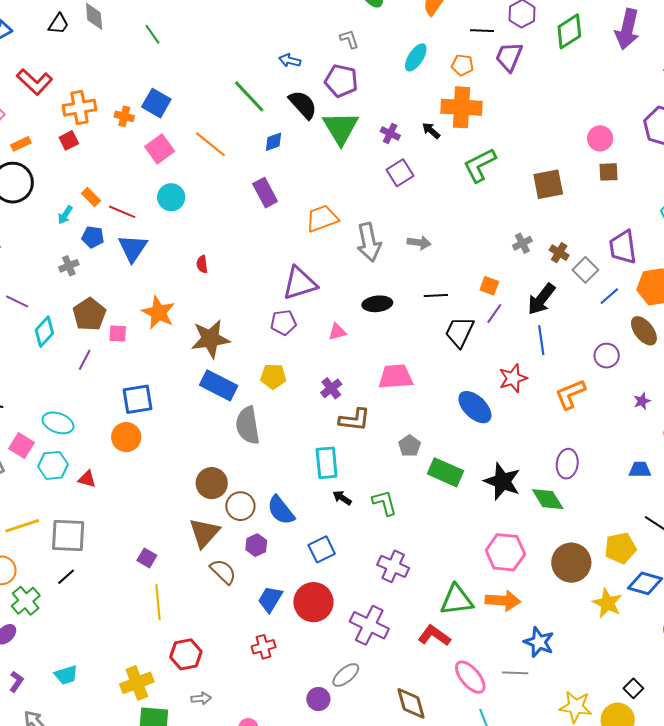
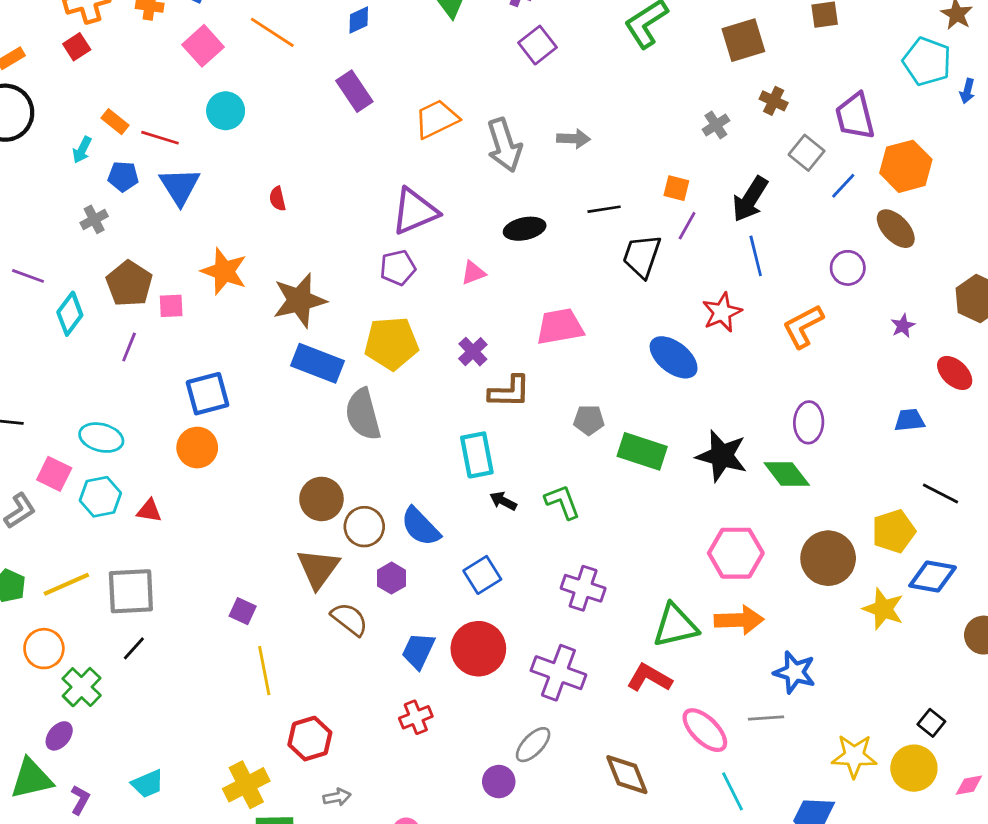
brown cross: (559, 253) -> (774, 101), moved
yellow pentagon: (273, 376) -> (391, 343), size x1.5
gray pentagon: (410, 446) -> (589, 420), turned -30

